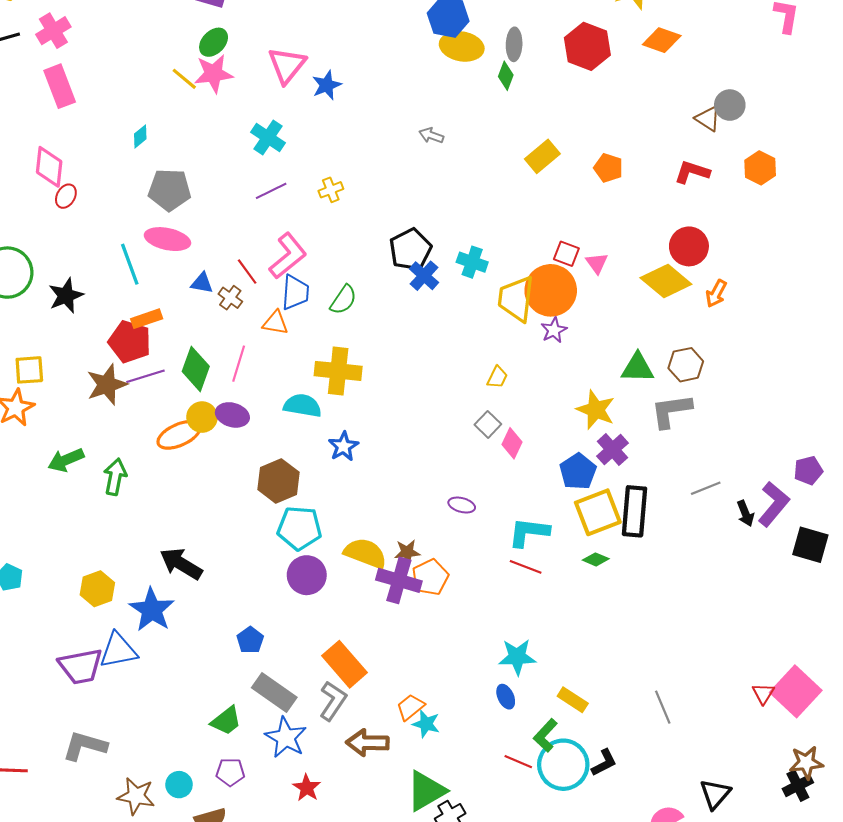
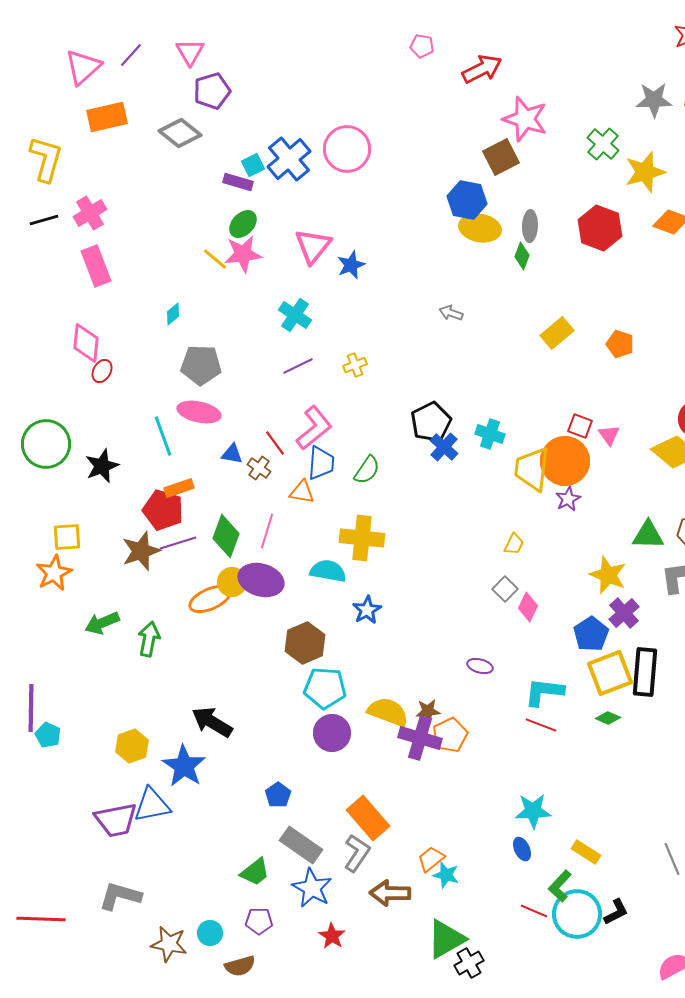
purple ellipse: (232, 415) -> (261, 580), size x1.4

